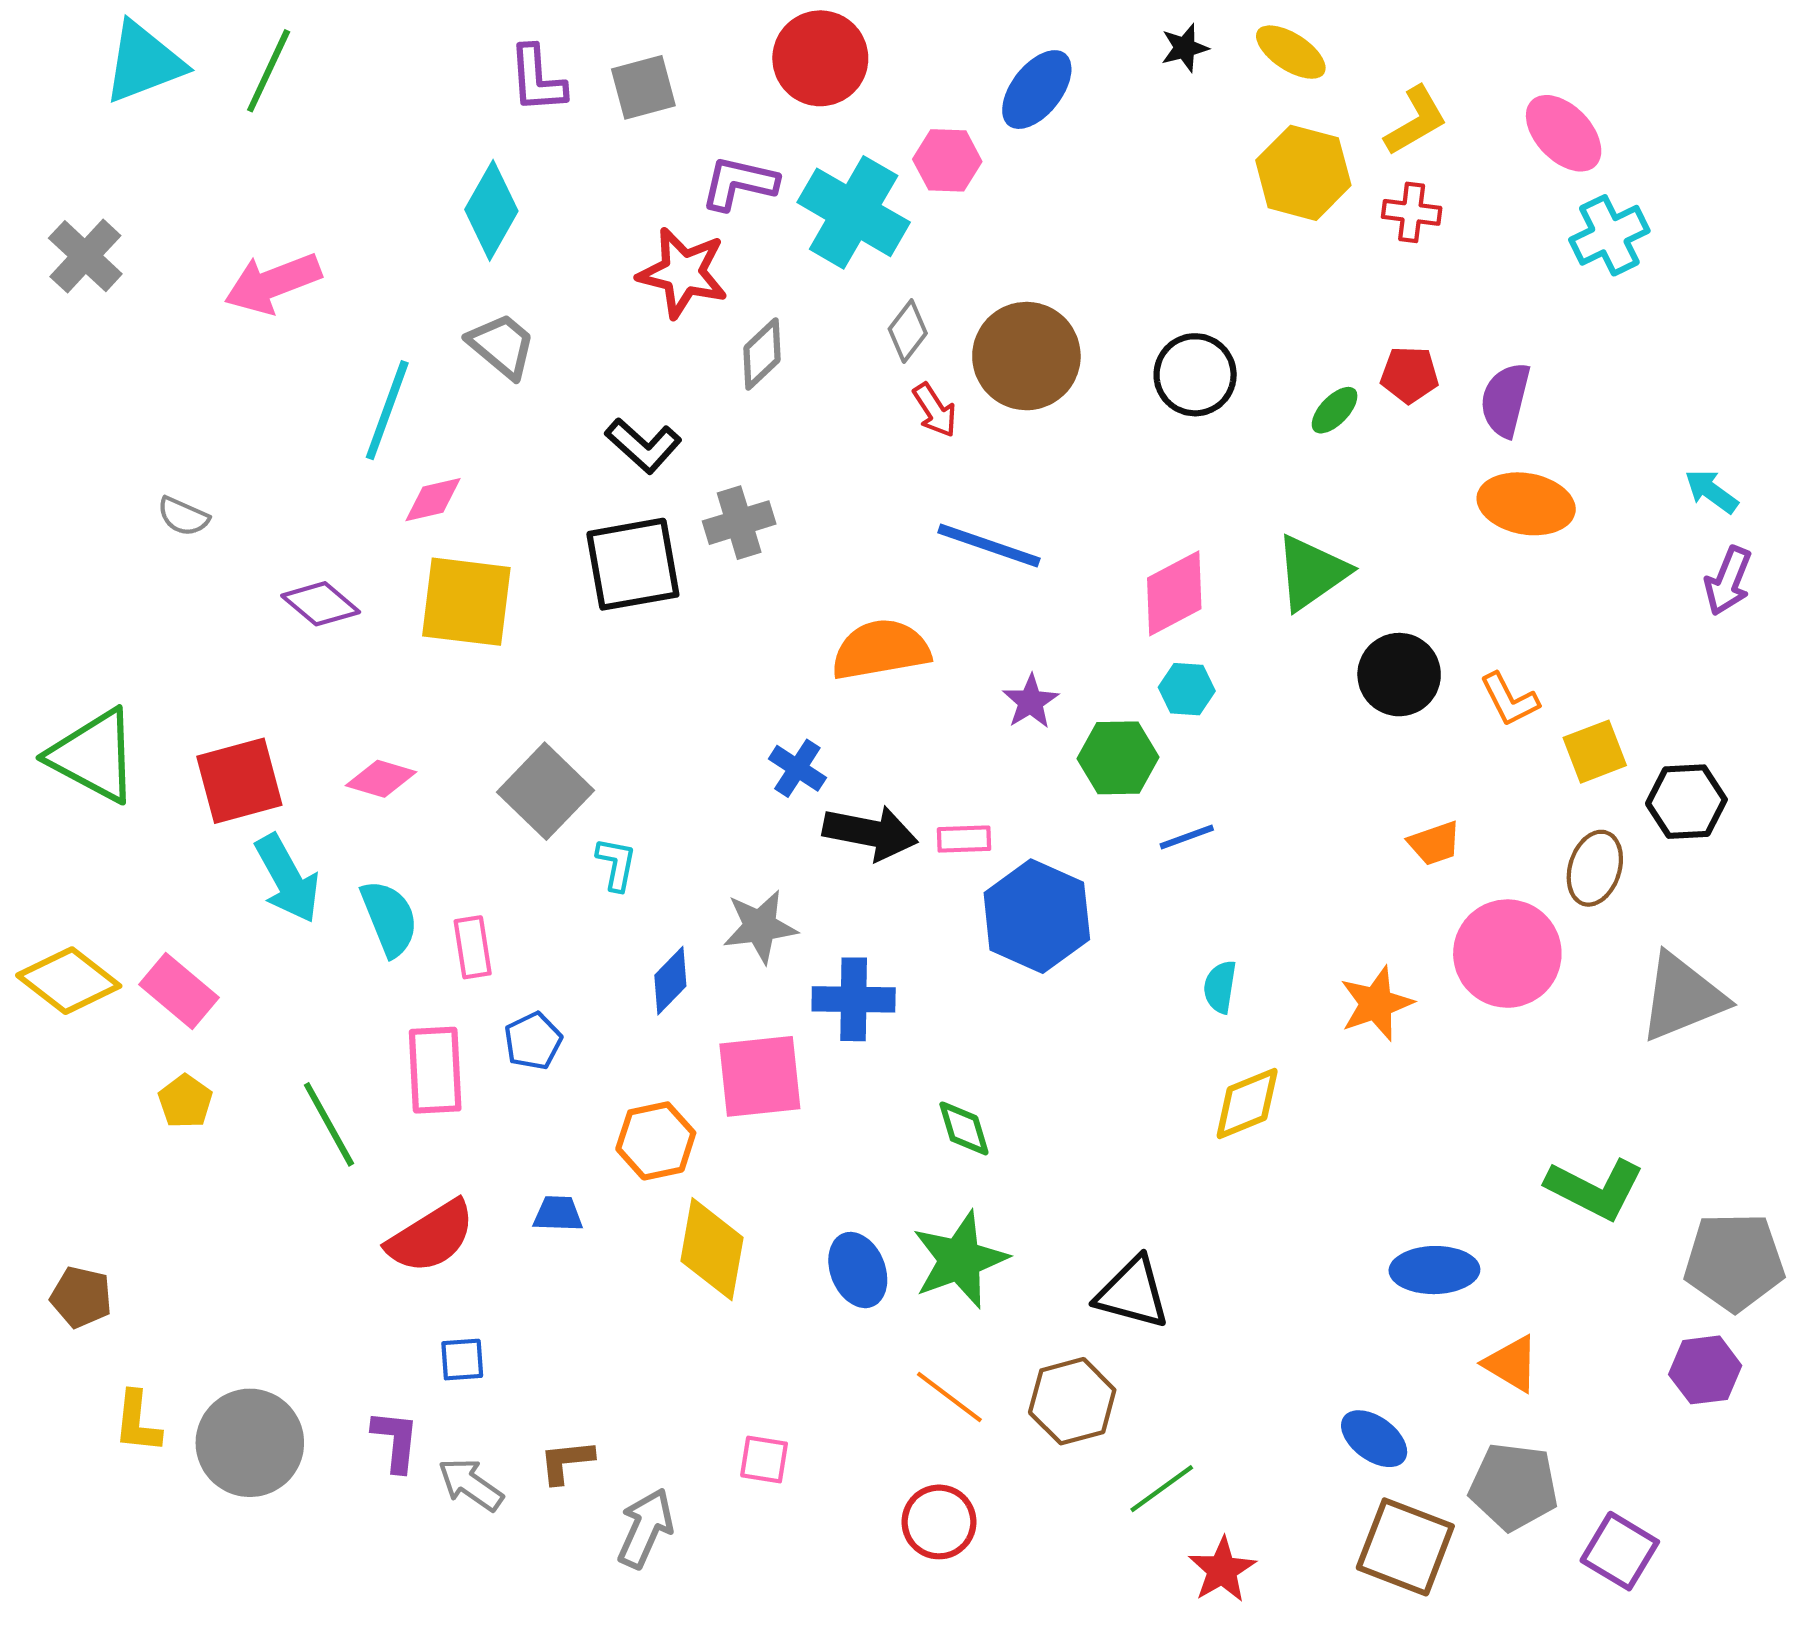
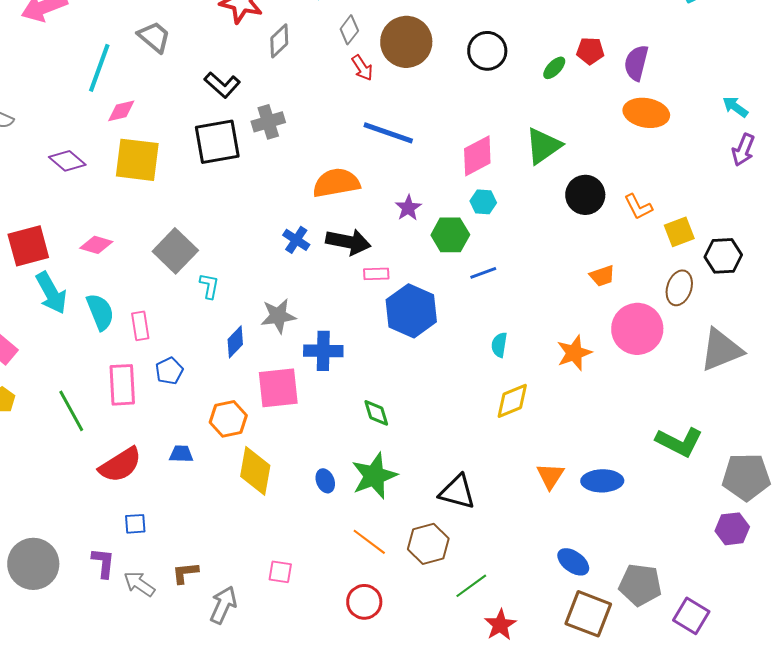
black arrow: (870, 833) -> (348, 242), moved
blue ellipse: (858, 1270) -> (325, 481), size x0.7
orange triangle: (1512, 1364) -> (550, 476), moved, turned 32

